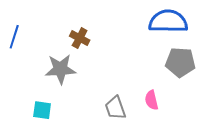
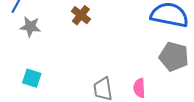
gray star: (60, 69) -> (30, 27), moved, size x0.7

